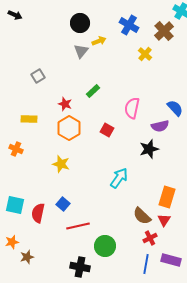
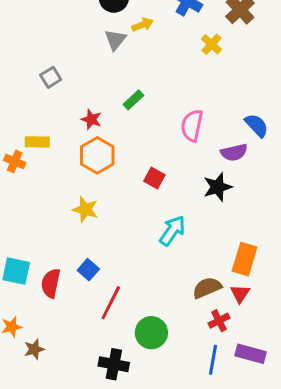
red square: (107, 130) -> (154, 178), moved
orange cross: (16, 149) -> (15, 161), moved
brown semicircle: (142, 216) -> (207, 288), turned 114
red line: (78, 226) -> (111, 303), turned -50

